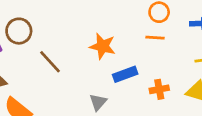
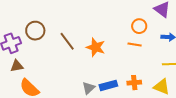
brown line: (50, 62) -> (67, 41), moved
blue rectangle: (125, 74) -> (108, 85), moved

